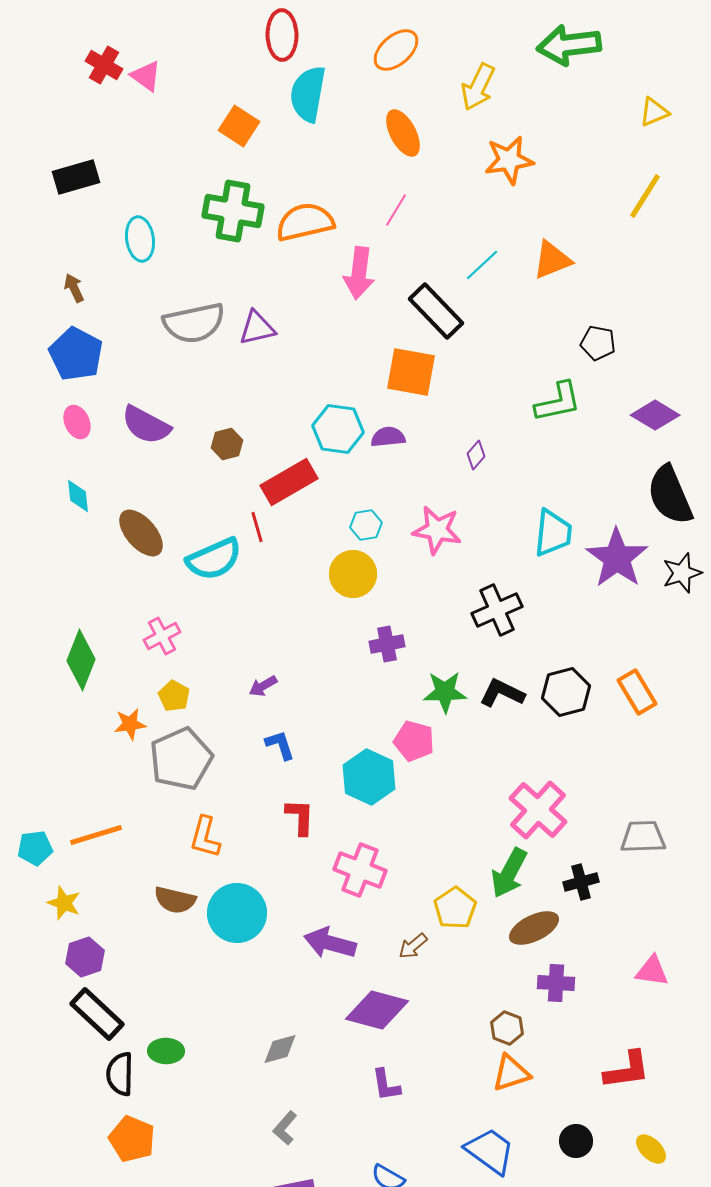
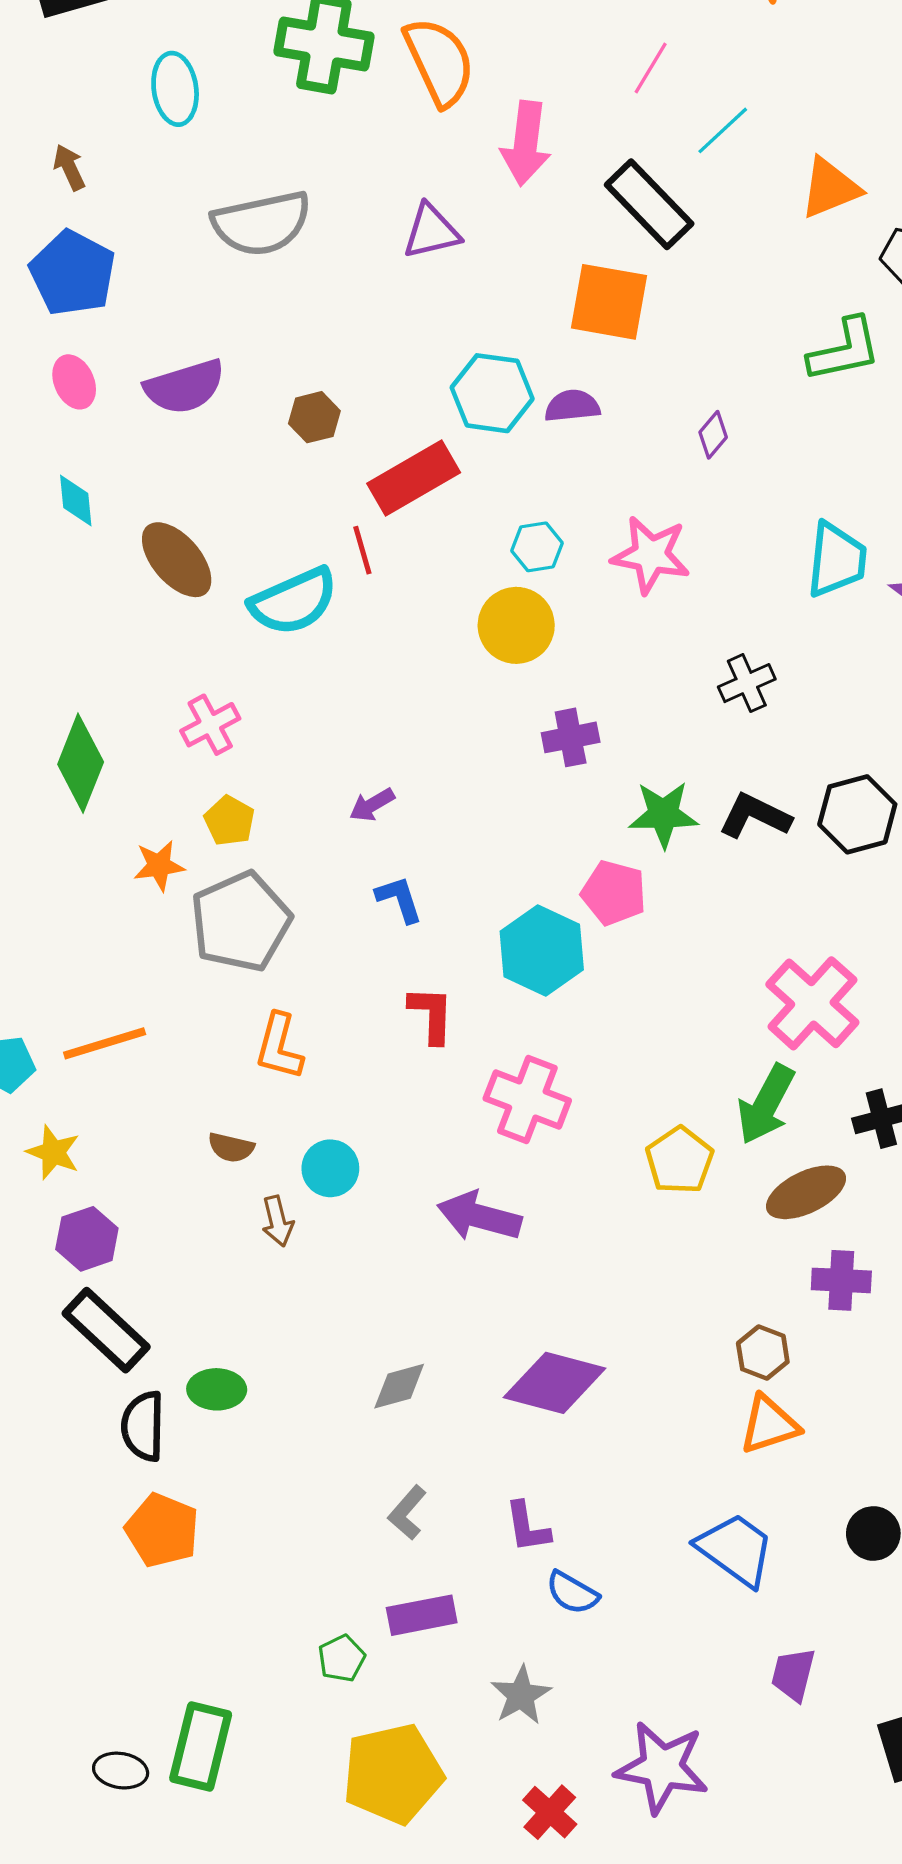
pink line: (396, 210) -> (651, 68), moved
orange semicircle: (305, 222) -> (439, 62), turned 78
orange triangle: (552, 260) -> (830, 188), moved
purple triangle: (257, 328) -> (431, 231), moved
purple semicircle: (146, 425) -> (185, 387), turned -45
black cross: (497, 610) -> (747, 683), size x0.7
brown semicircle: (175, 900) -> (231, 1147), size x0.7
cyan circle: (237, 913) -> (330, 1168), size x0.6
brown arrow: (413, 946) -> (278, 1221), moved, turned -64
purple diamond: (377, 1010) -> (555, 1383), moved
purple L-shape: (386, 1085) -> (527, 1527), moved

